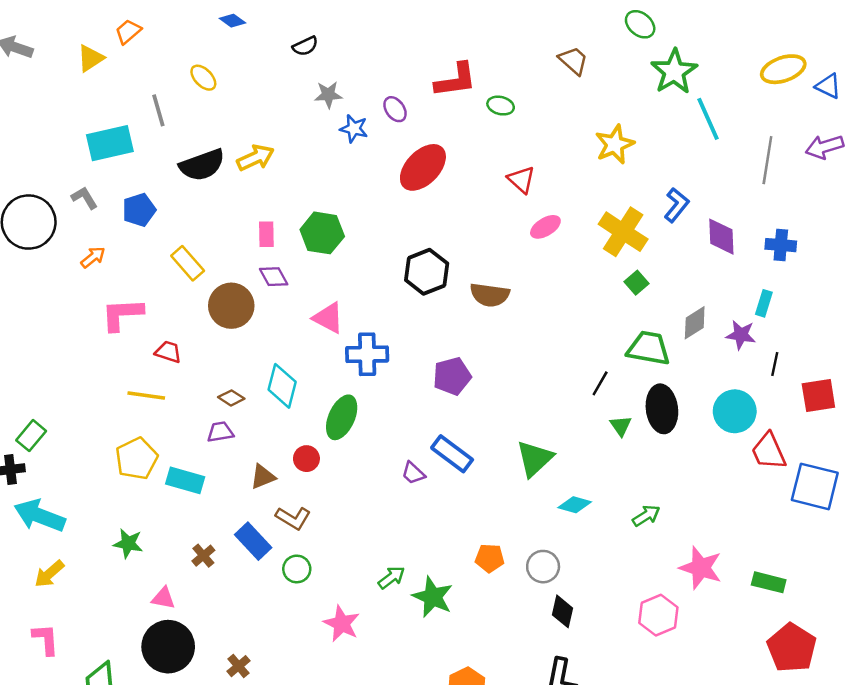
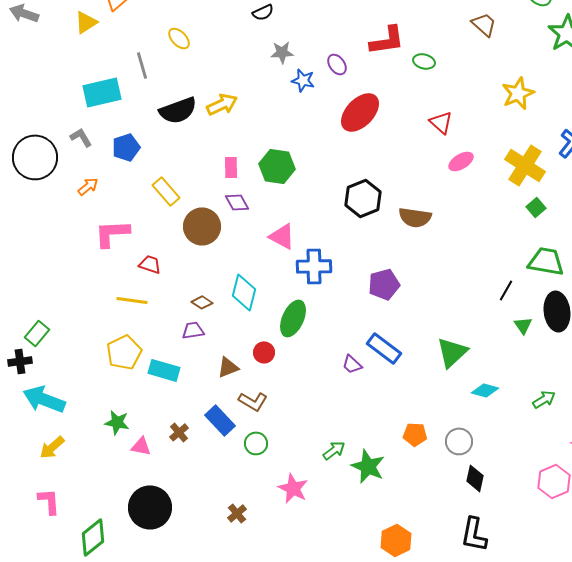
pink triangle: (163, 598) -> (141, 446), moved
brown cross: (239, 666) -> (237, 513), moved

